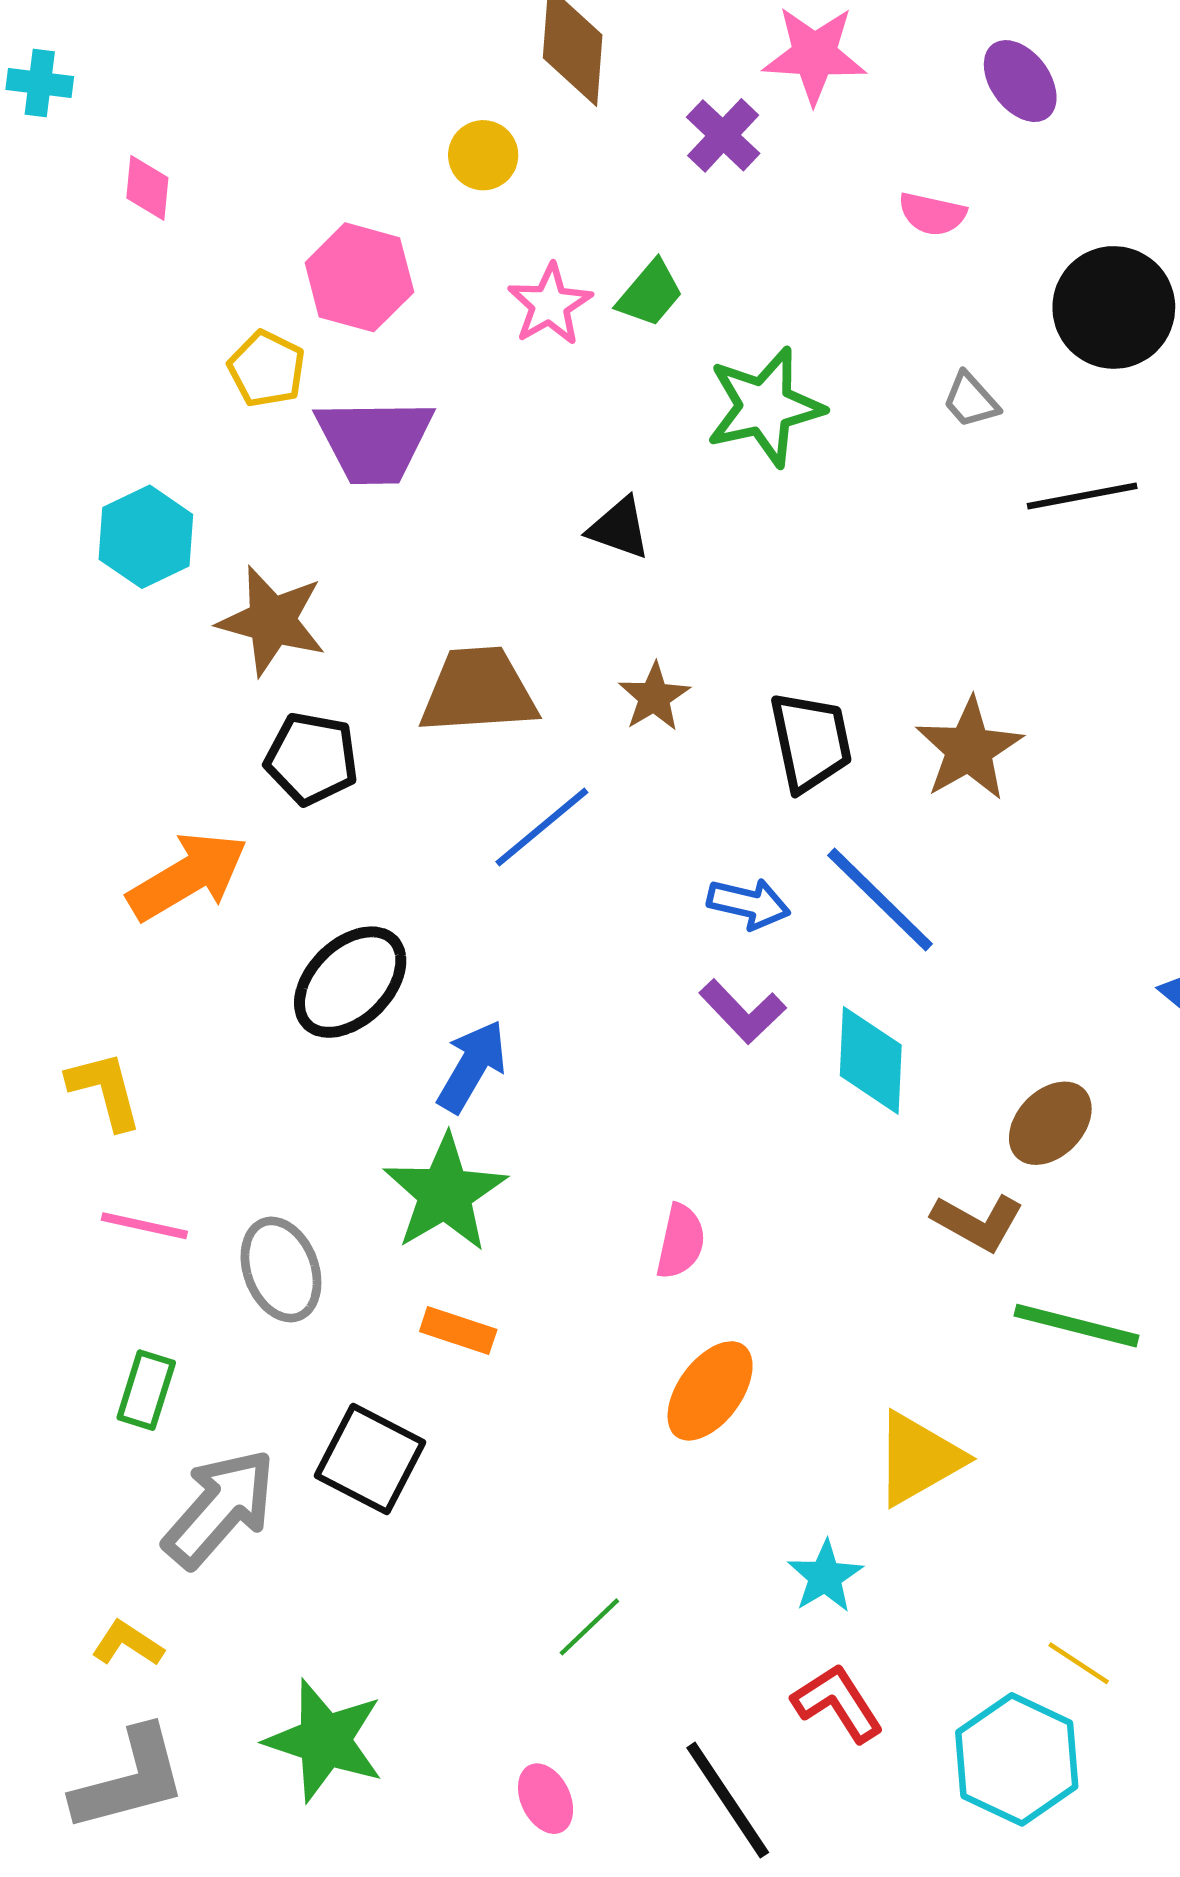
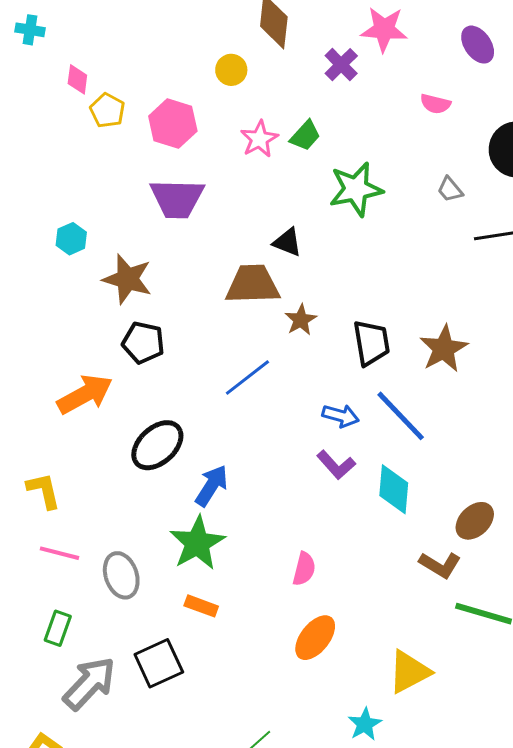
yellow pentagon: (267, 369) -> (107, 111), moved
cyan hexagon: (146, 537) -> (71, 239), size x0.7
brown trapezoid: (478, 691) -> (253, 284), moved
black square: (370, 1459) -> (159, 663), turned 36

